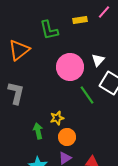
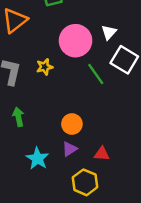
yellow star: (57, 118) -> (45, 67), moved
green arrow: (38, 131) -> (18, 117), moved

